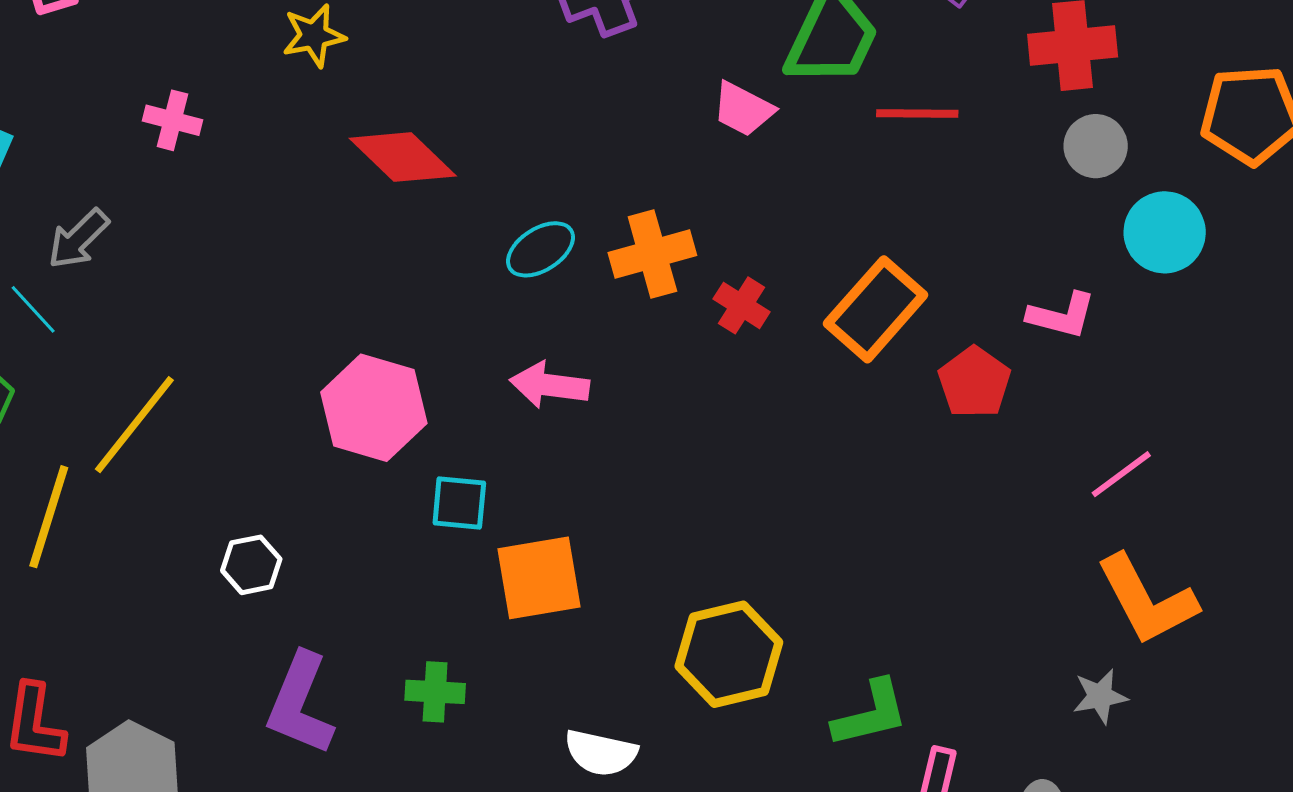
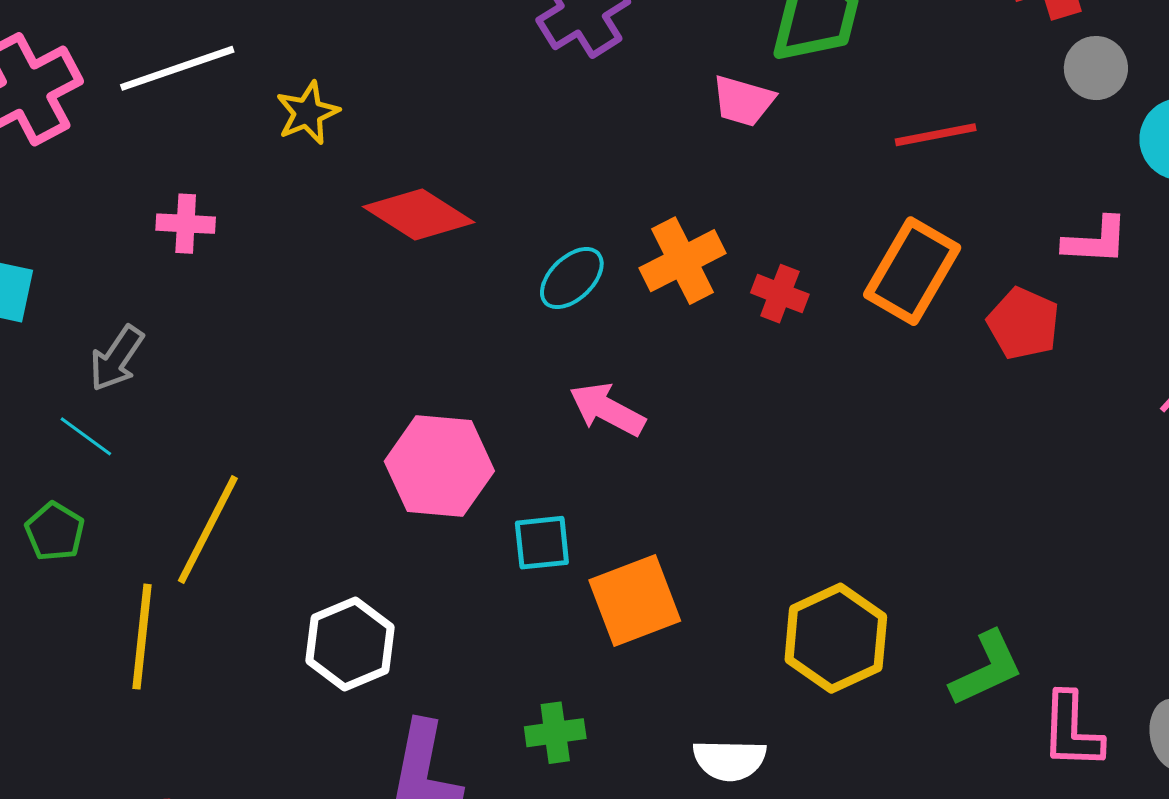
red line: (917, 113) -> (936, 135), moved
pink arrow: (549, 385) -> (607, 409), turned 32
white hexagon: (251, 565) -> (350, 644), size x1.5

